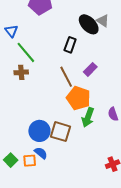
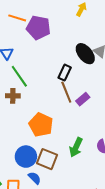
brown line: (66, 77) -> (66, 92), moved
orange pentagon: (78, 98) -> (41, 125), moved
blue semicircle: (41, 153) -> (35, 178), moved

